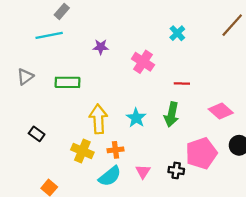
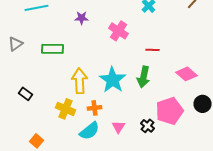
cyan star: (136, 118) -> (112, 80), size x1.5
black cross: (176, 170) -> (148, 126), turned 32

